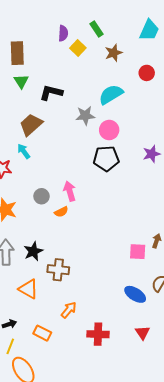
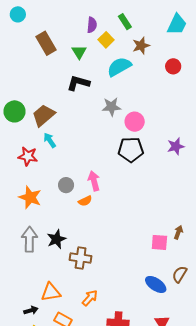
brown rectangle: (17, 53) -> (46, 43), turned -30
green triangle: (21, 81) -> (79, 52), moved
cyan semicircle: (111, 94) -> (119, 67), moved
brown trapezoid: (31, 125) -> (44, 115), moved
orange triangle: (29, 289) -> (51, 292), moved, turned -40

